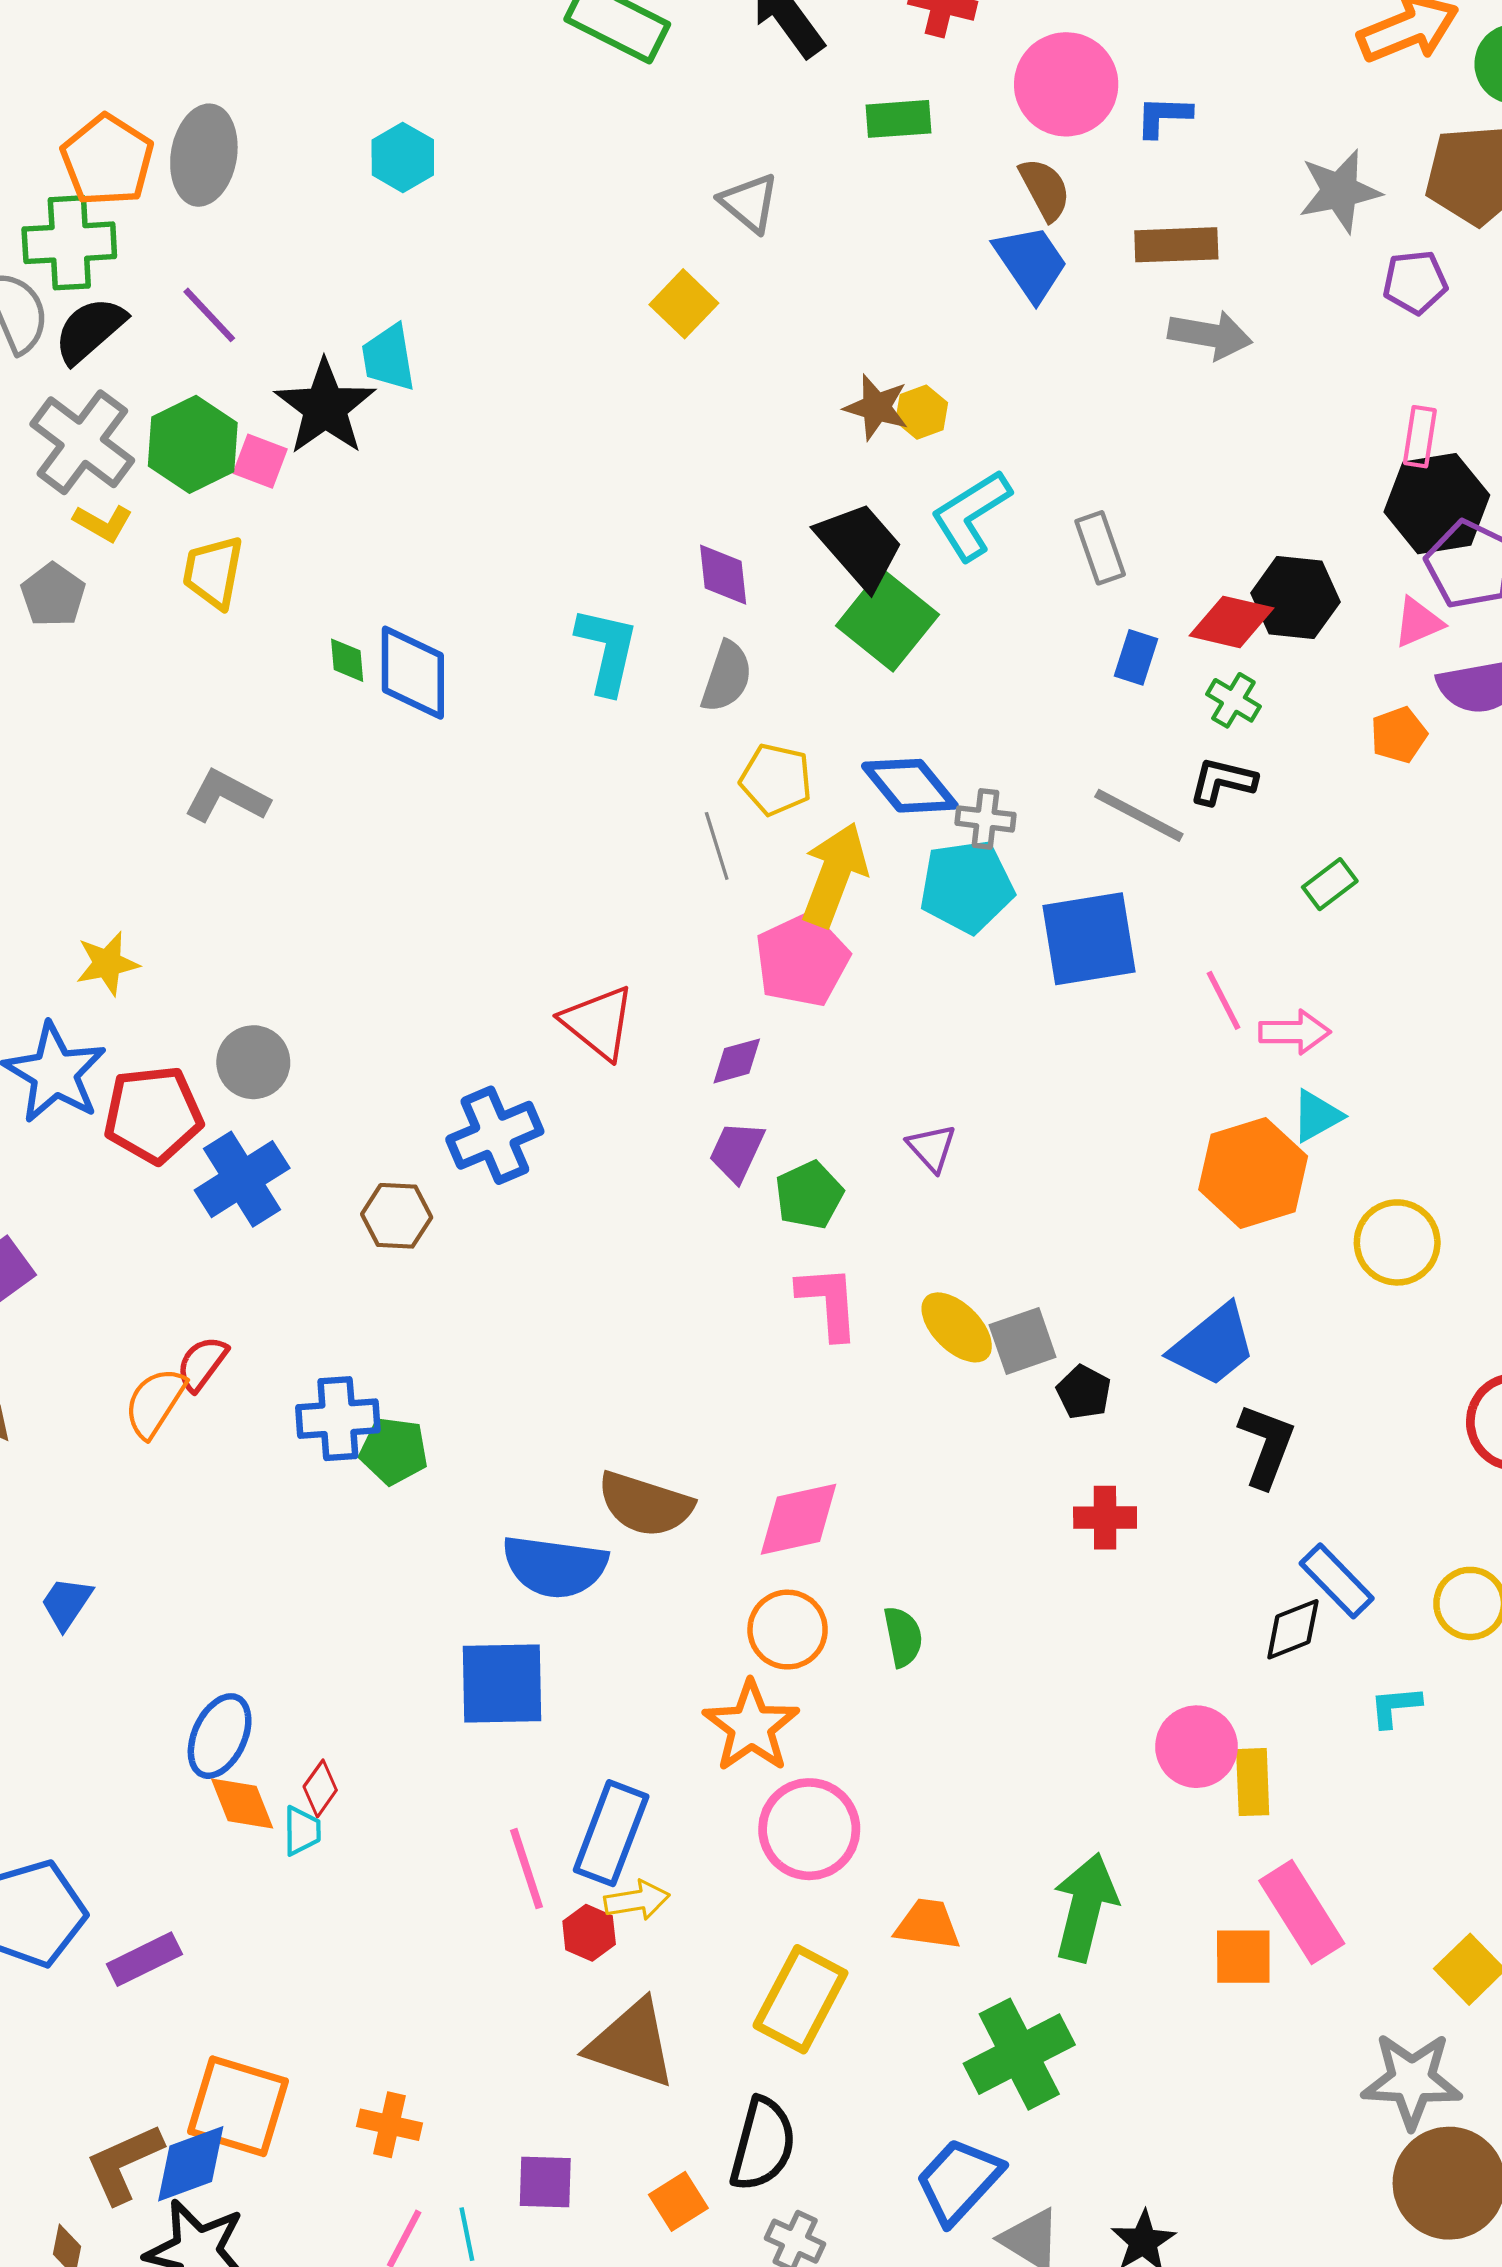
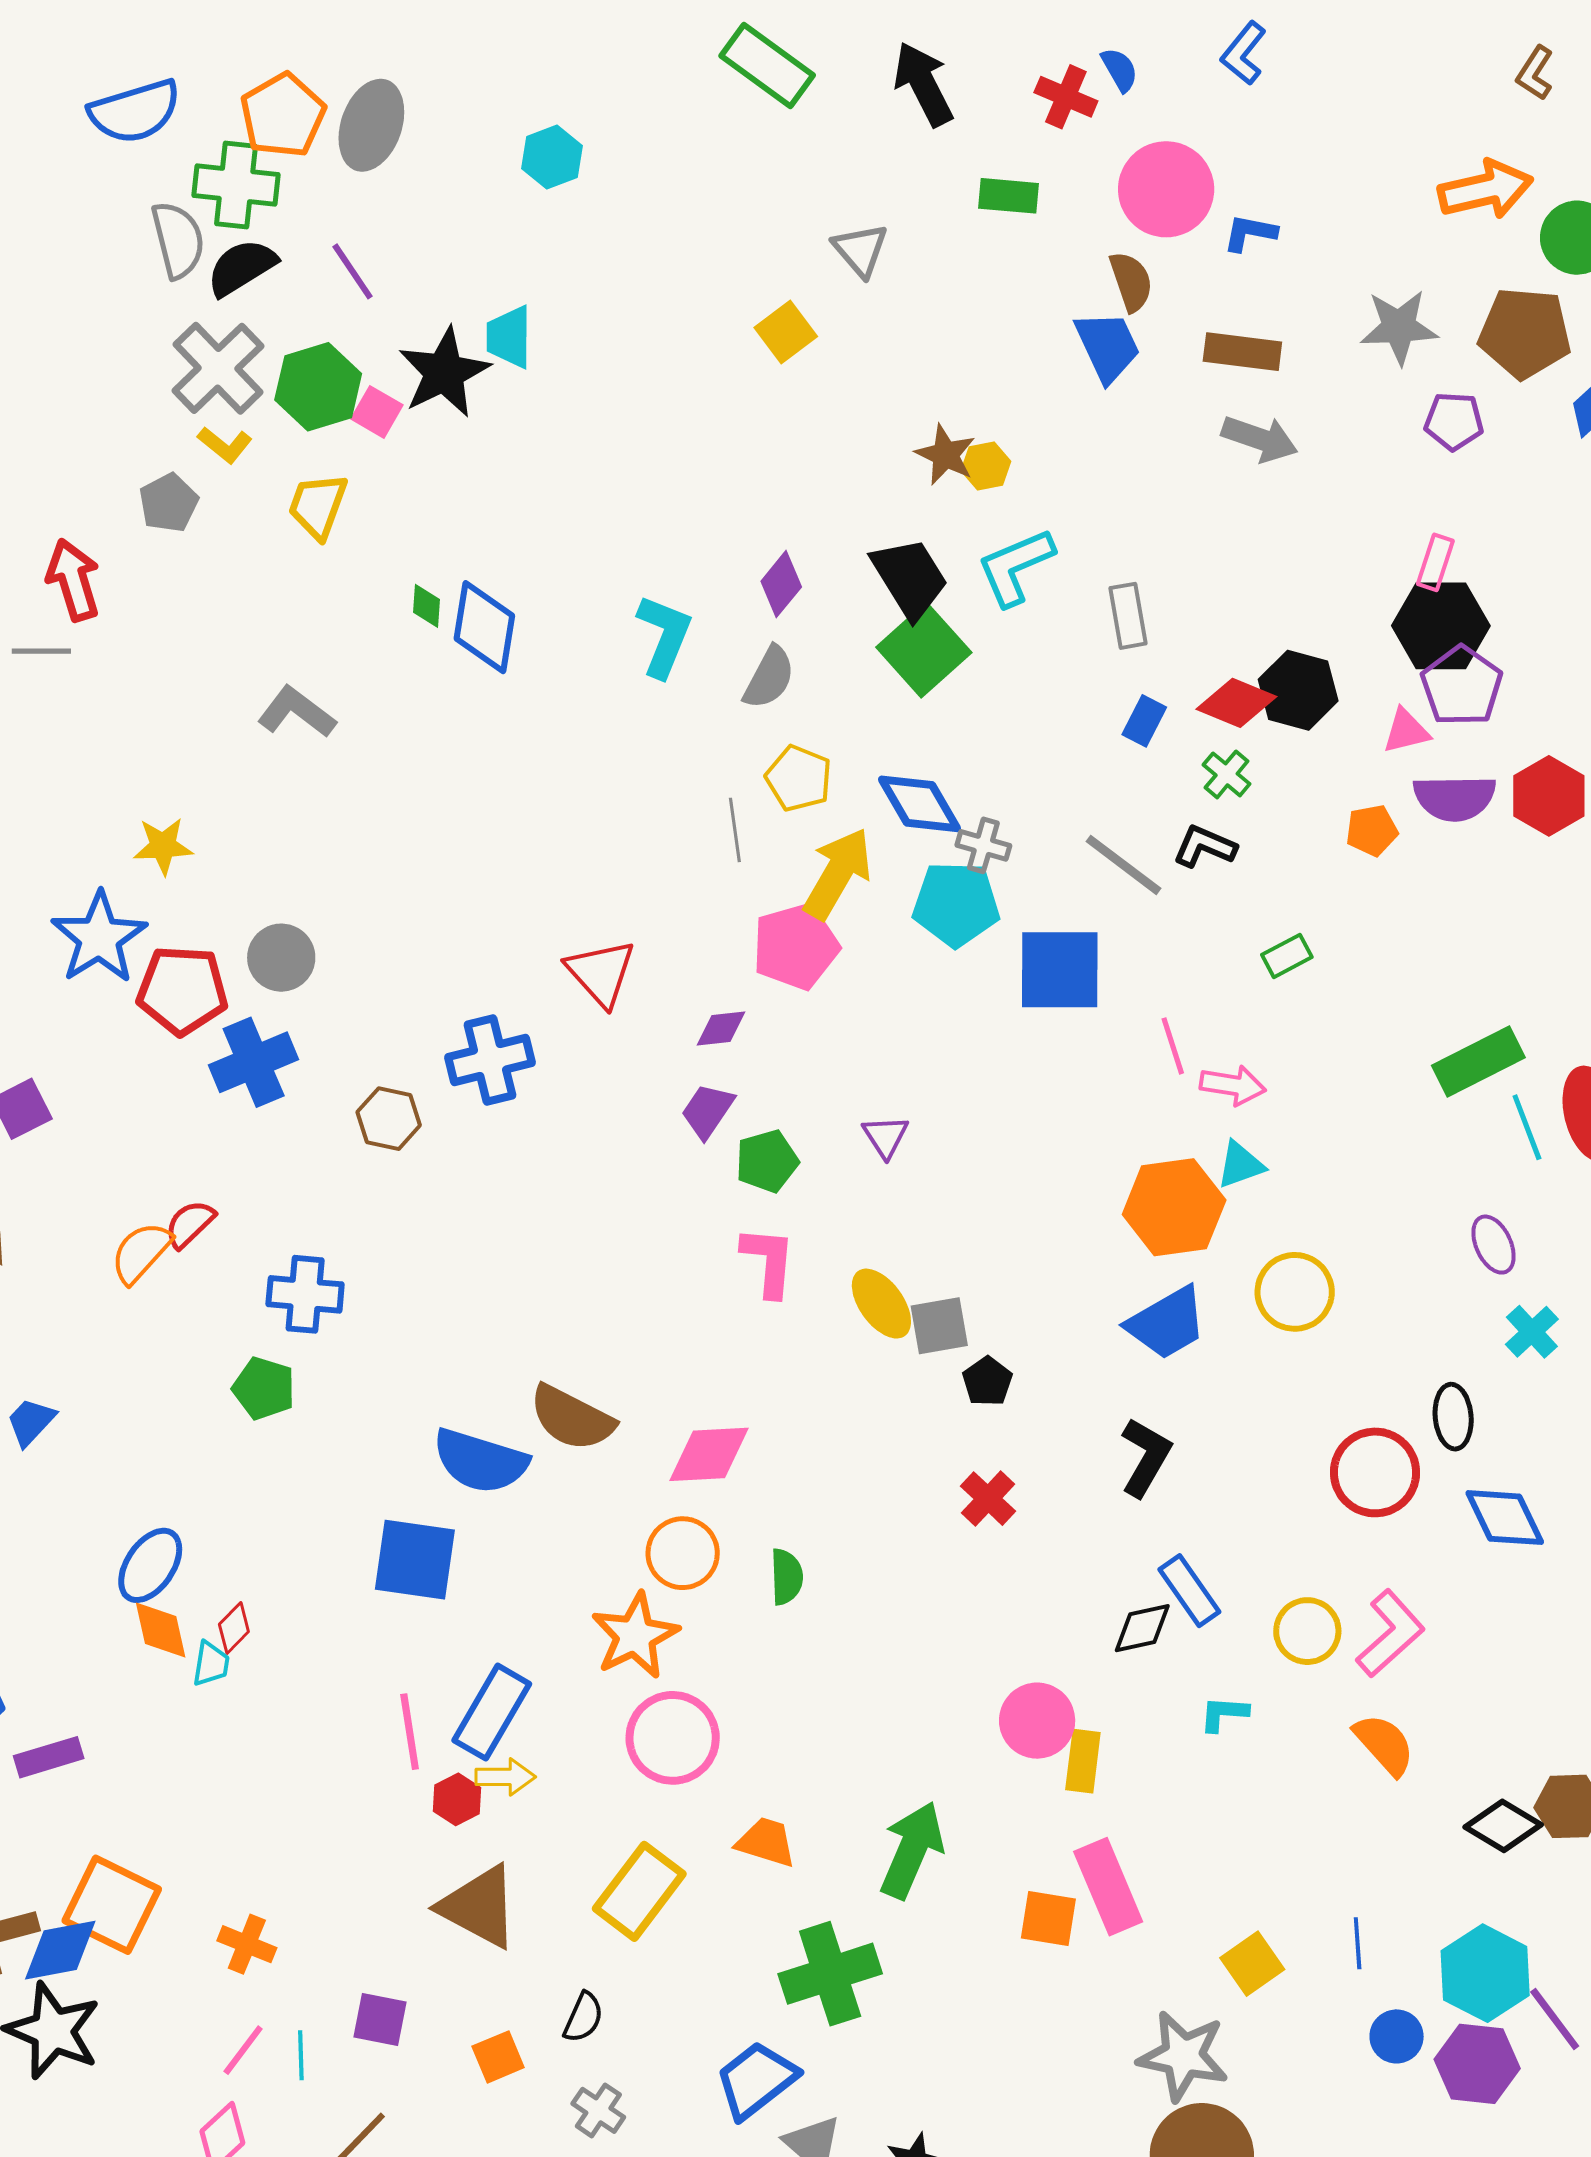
purple diamond: (723, 575) -> (781, 584), turned 36
blue trapezoid: (1213, 1345) -> (1167, 1323), moved
green pentagon: (394, 1451) -> (264, 1388), moved
red cross: (1105, 1518) -> (988, 1499), turned 34
black semicircle: (763, 2144) -> (583, 2017), size x0.6

